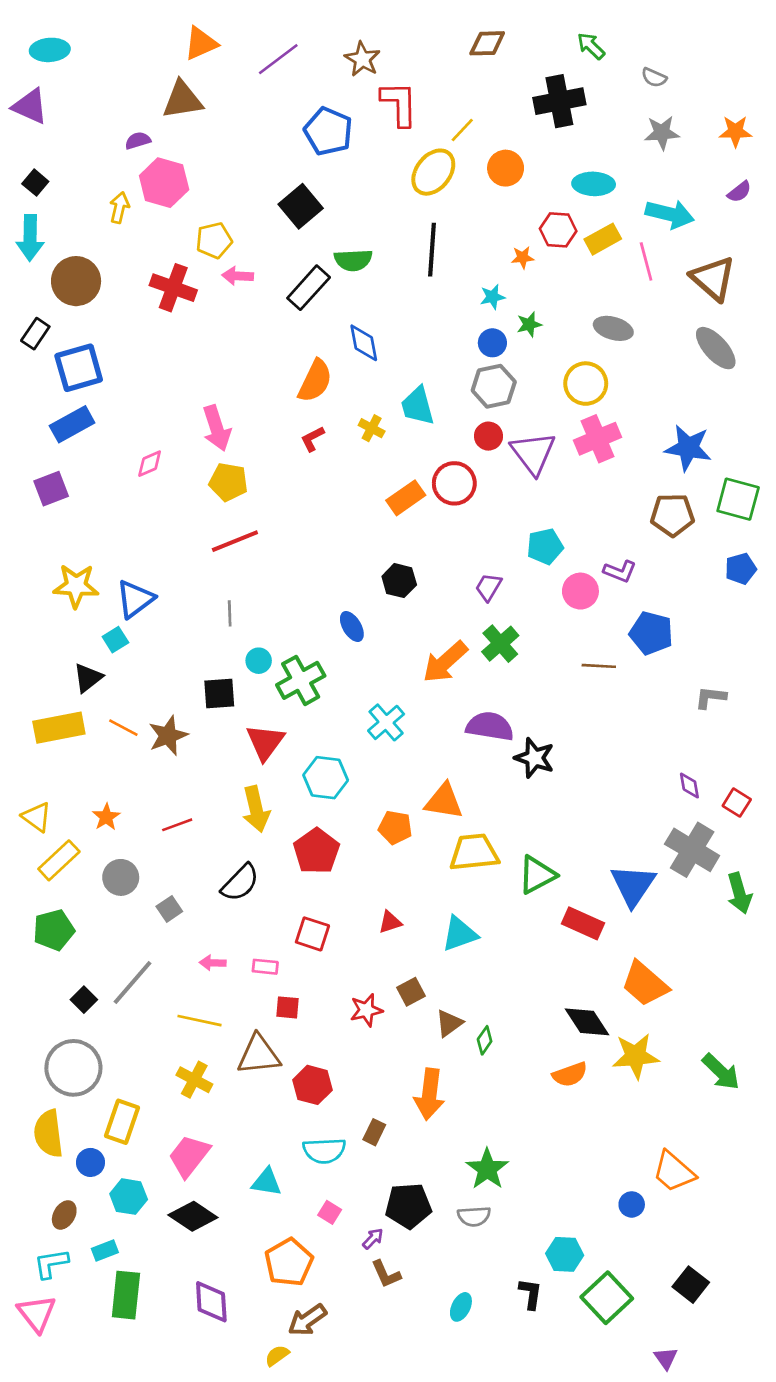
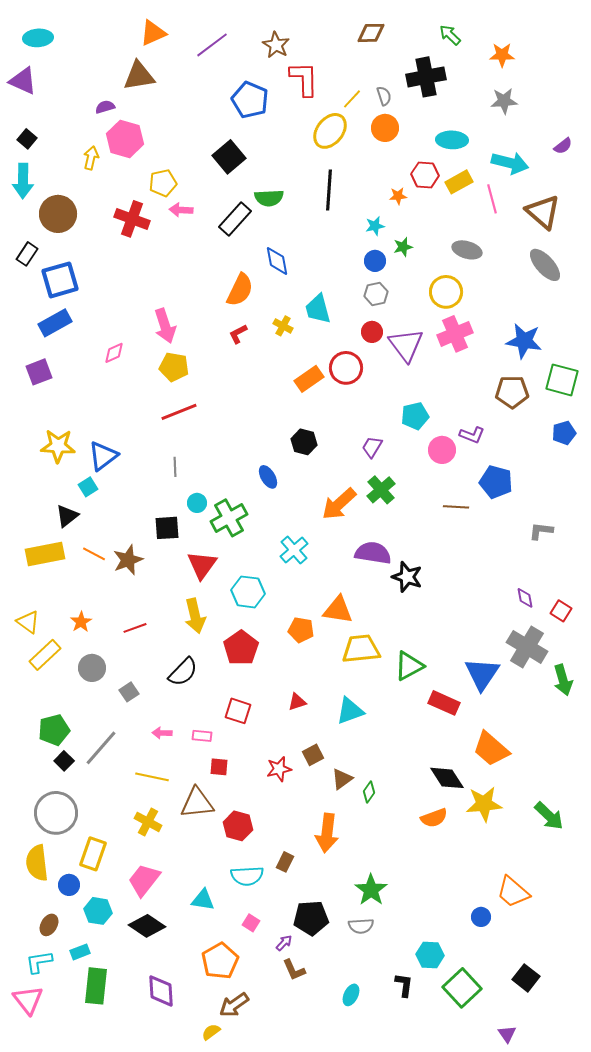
gray semicircle: (654, 77) -> (384, 96), moved, turned -132
orange star: (735, 131) -> (502, 55), moved
gray hexagon: (494, 386) -> (376, 294), size x0.7
green pentagon: (54, 930) -> (54, 730), moved

